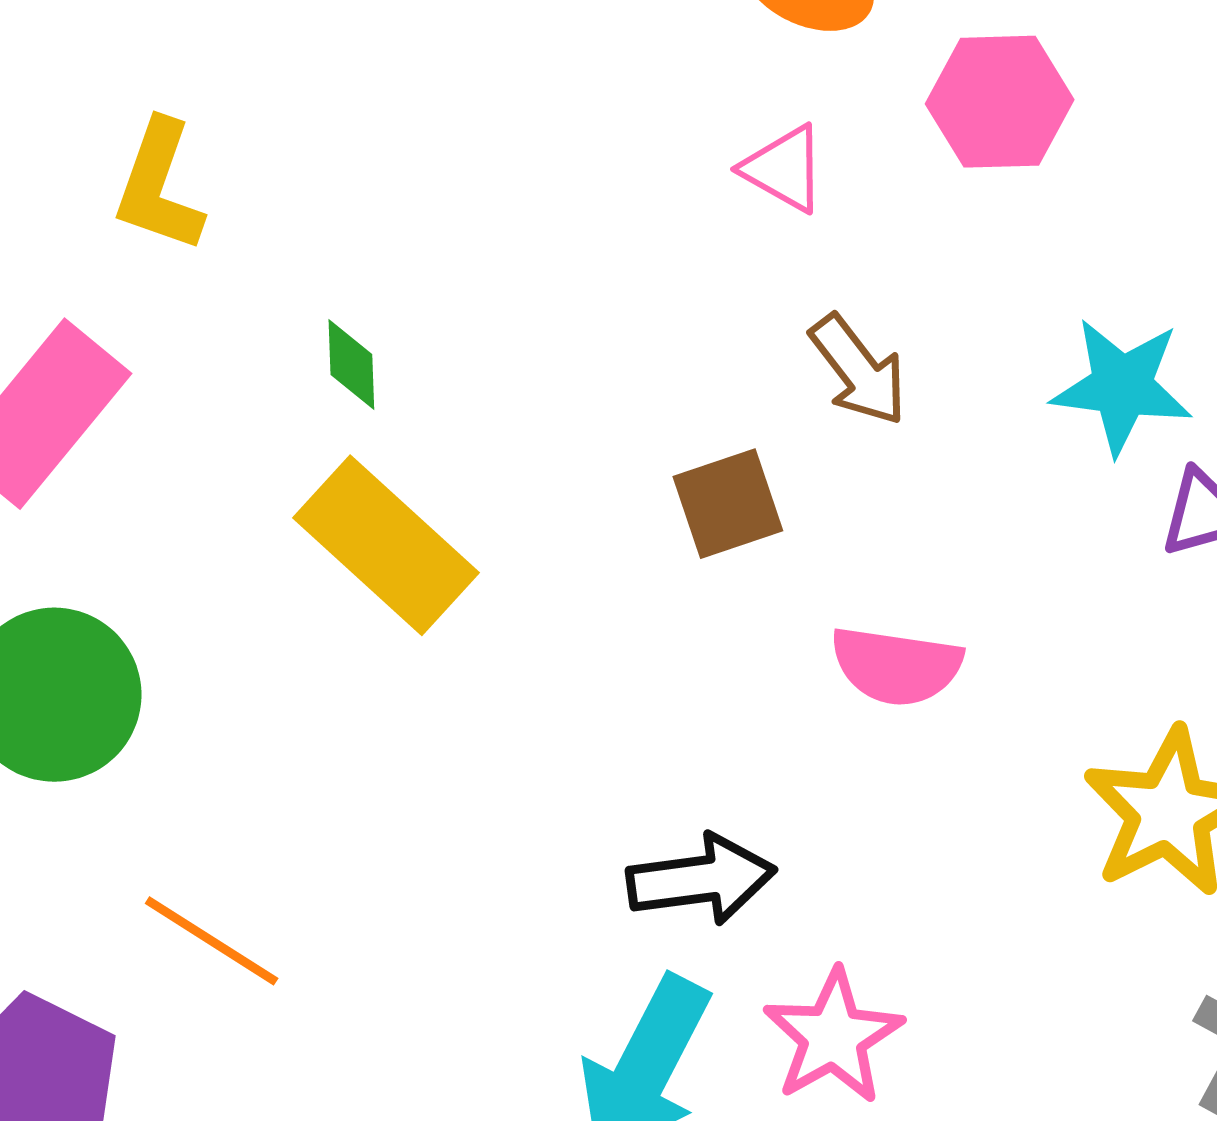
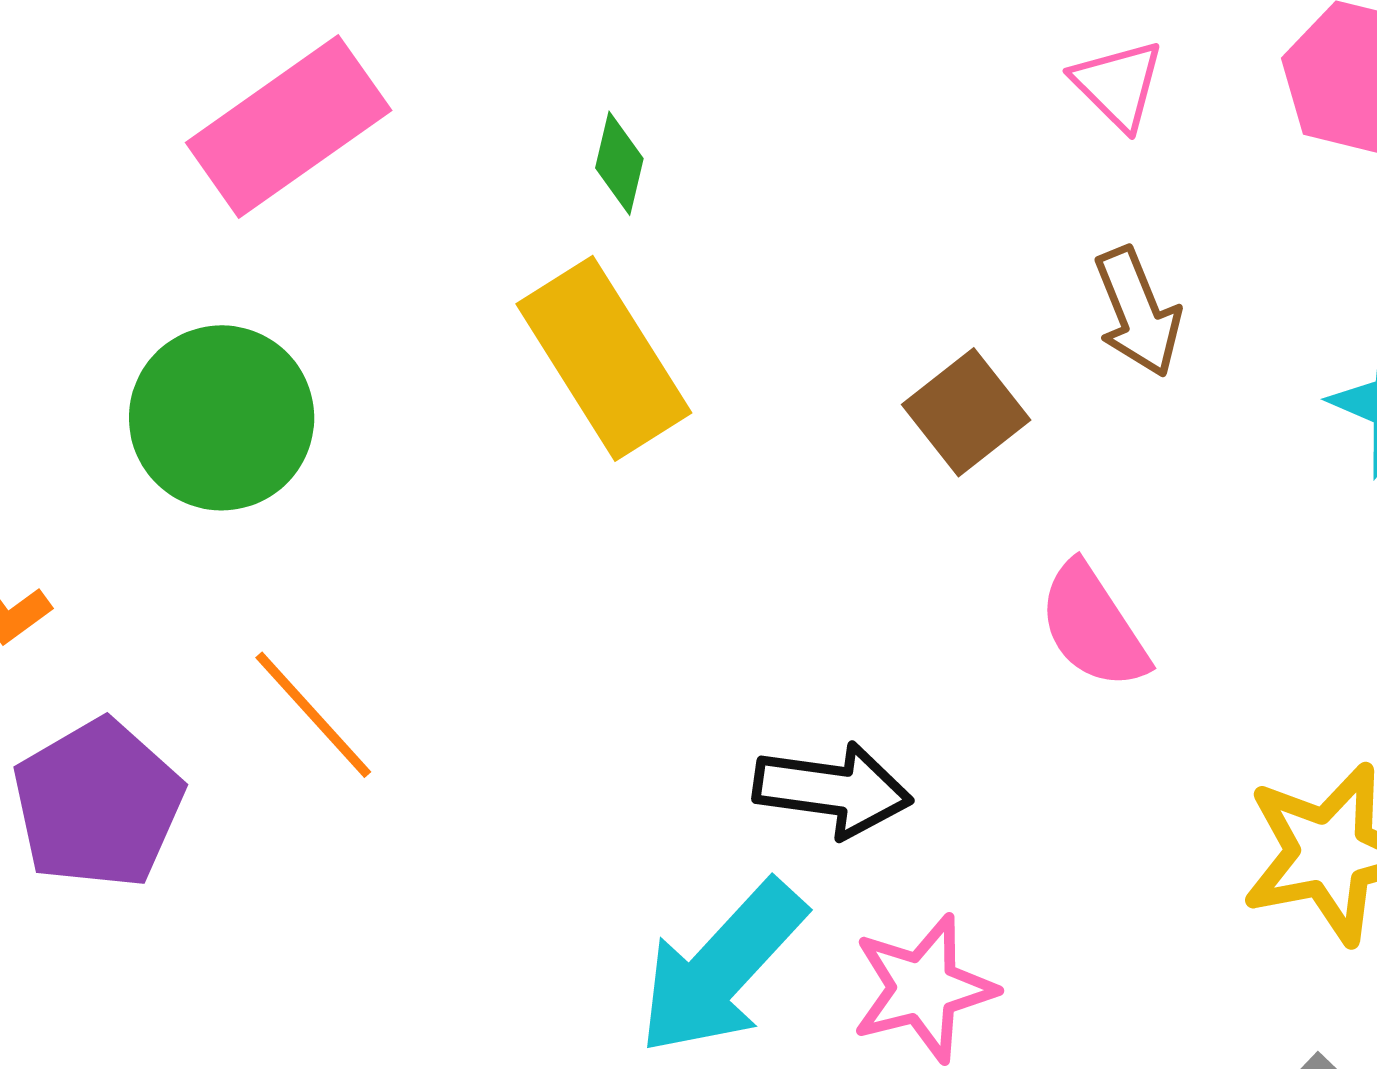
brown square: (728, 504) -> (966, 412), turned -35
pink semicircle: (896, 666) -> (1093, 626), turned 33

